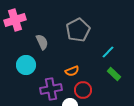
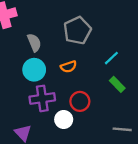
cyan circle: (26, 65) -> (34, 70), moved
orange semicircle: (72, 71) -> (69, 67), moved

